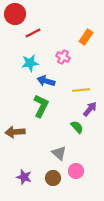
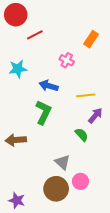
cyan star: (30, 63) -> (18, 69), moved
purple star: (24, 177) -> (17, 200), moved
brown circle: (53, 178) -> (56, 189), size x1.5

